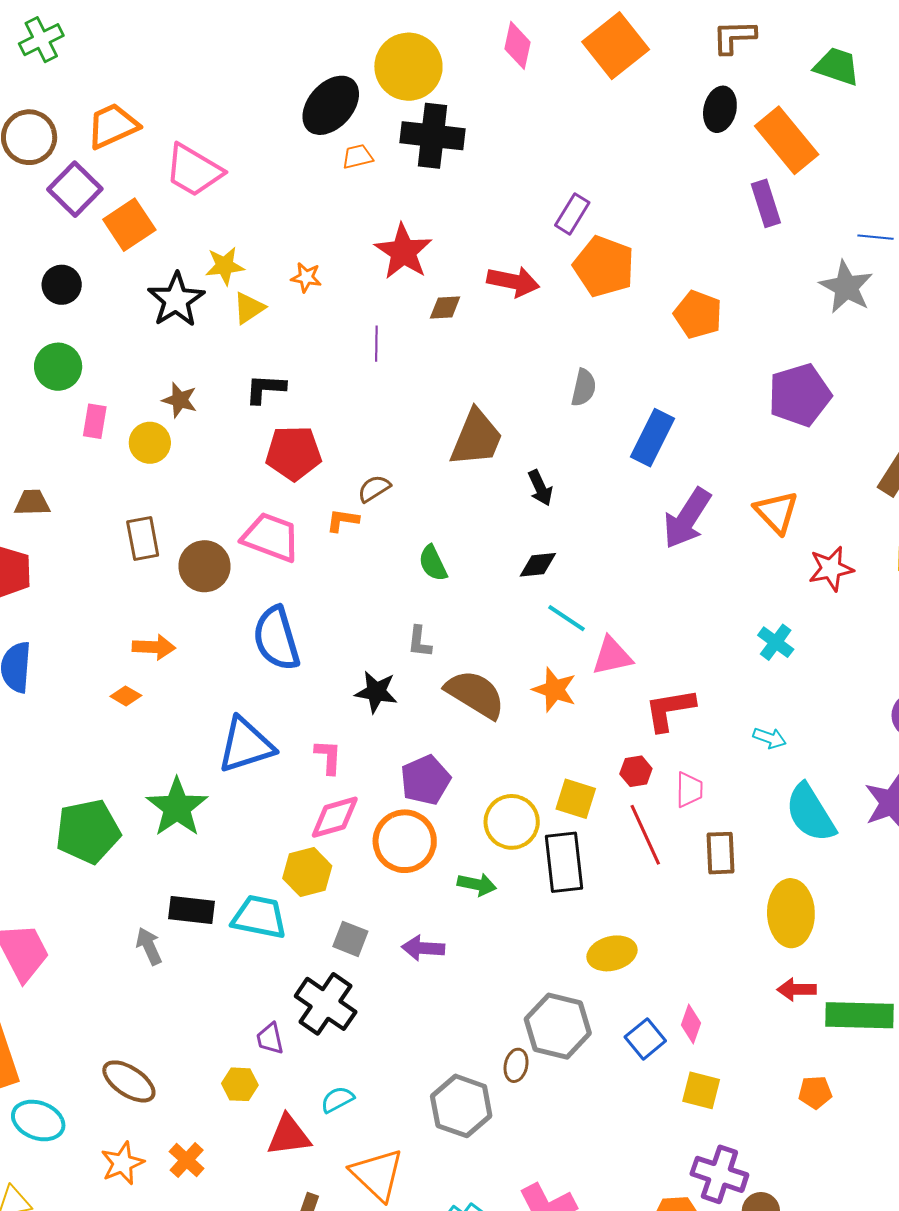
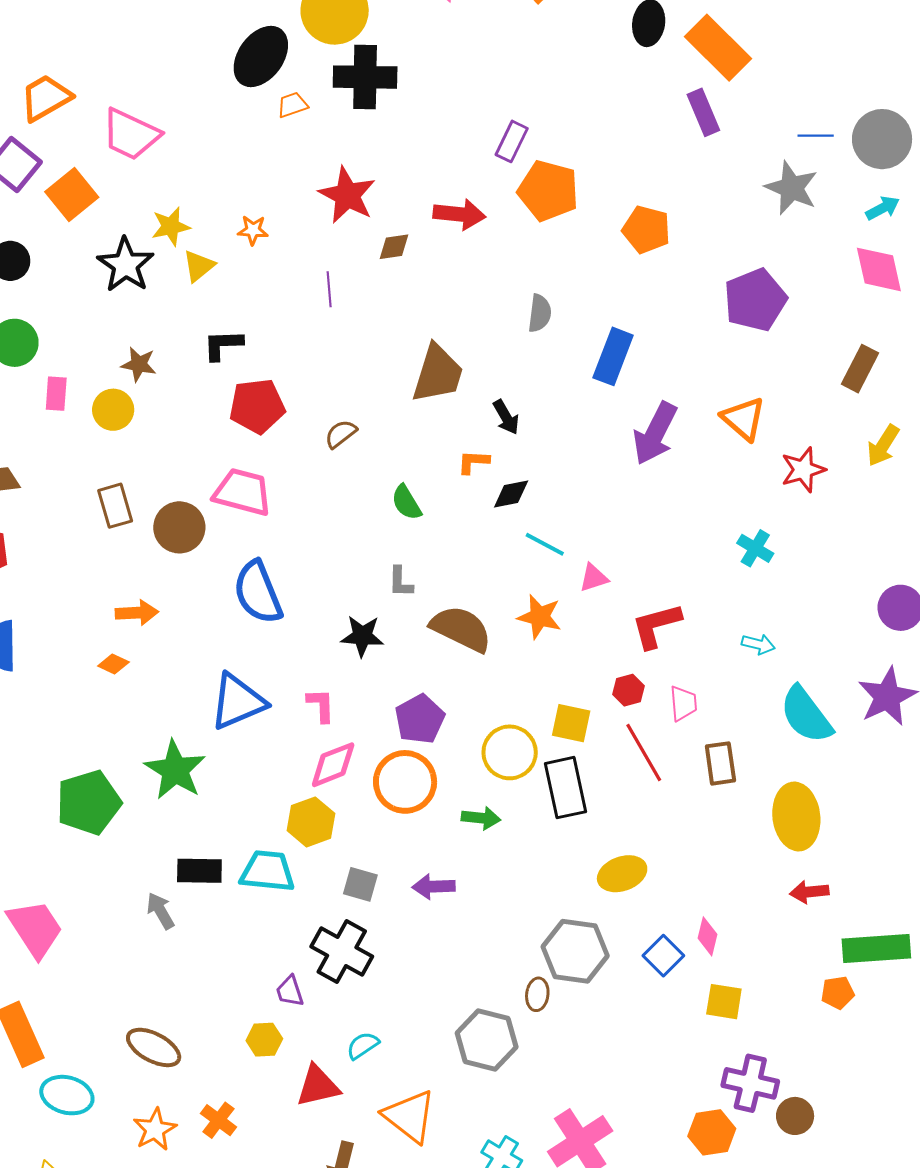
orange L-shape: (343, 520) -> (473, 462), moved
pink triangle: (612, 656) -> (594, 578), size x0.7
green rectangle: (860, 1015) -> (876, 948), moved

